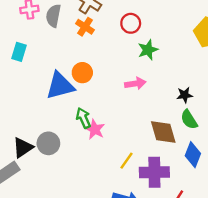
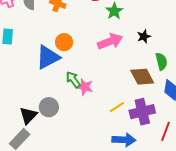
pink arrow: (135, 84) -> (110, 41), size x1.4
black star: (185, 95) -> (144, 36), moved
green semicircle: (189, 119) -> (161, 61), turned -150
yellow line: (127, 161) -> (117, 107), turned 35

